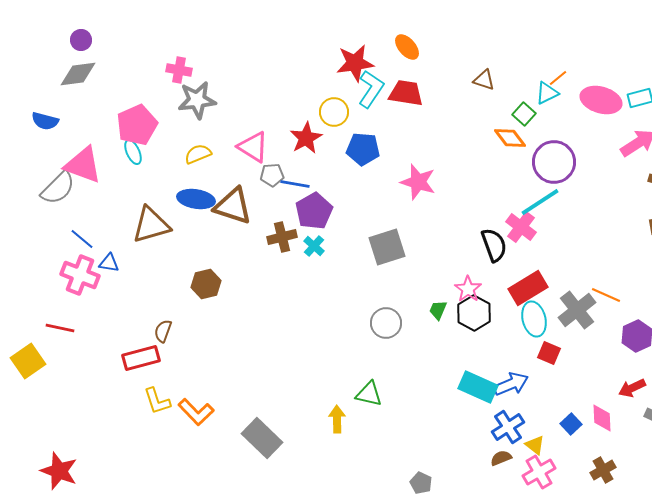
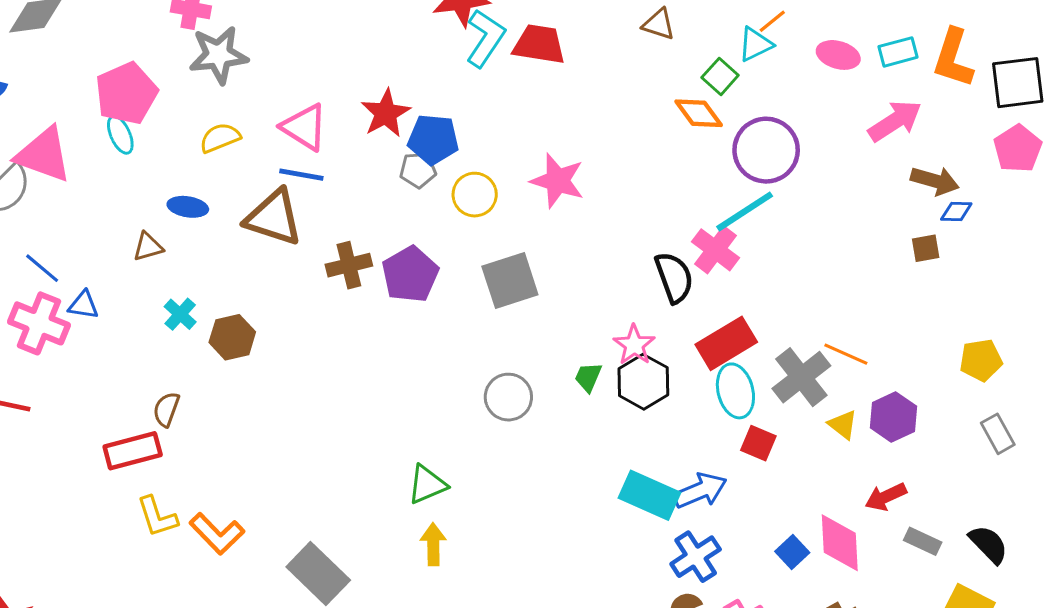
pink ellipse: (601, 100) -> (838, 55), size x0.7
yellow circle: (334, 112) -> (475, 195), moved
blue pentagon: (363, 149) -> (433, 139), moved
gray pentagon: (272, 175) -> (418, 170), moved
blue line: (295, 184) -> (301, 175), moved
blue ellipse: (196, 199) -> (188, 207), moved, size x0.7
purple pentagon: (314, 211) -> (410, 274), moved
brown triangle: (151, 225) -> (148, 247), size x0.5
cyan cross: (314, 246) -> (180, 314), moved
green triangle: (369, 394) -> (427, 484), moved, turned -36
pink diamond: (602, 418) -> (840, 543), size x1.4
yellow triangle: (535, 445) -> (843, 425), moved

